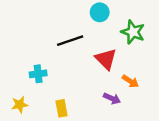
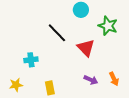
black line: (70, 41) -> (57, 33), turned 65
orange arrow: (130, 81) -> (114, 79), moved, turned 32

